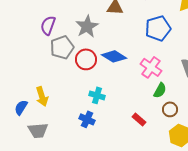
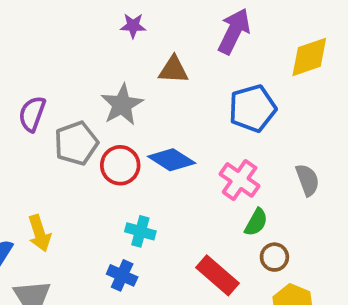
purple semicircle: (48, 25) -> (32, 114), moved
red rectangle: (139, 119) -> (218, 275), size x1.6

